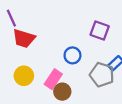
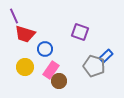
purple square: (100, 31) -> (80, 32), moved
blue circle: (72, 55) -> (45, 49), moved

